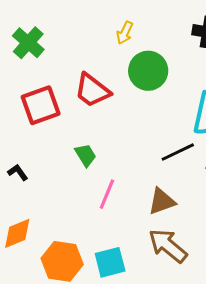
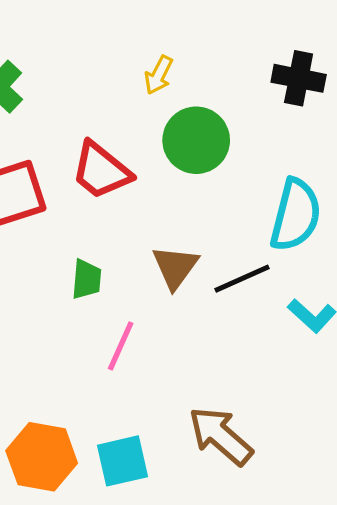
green trapezoid: (86, 155) -> (87, 279), turned 35
brown triangle: (162, 201) -> (175, 267), moved, turned -36

